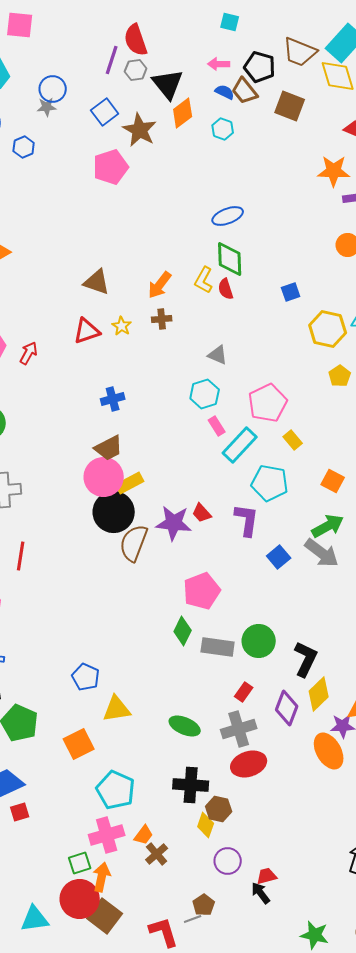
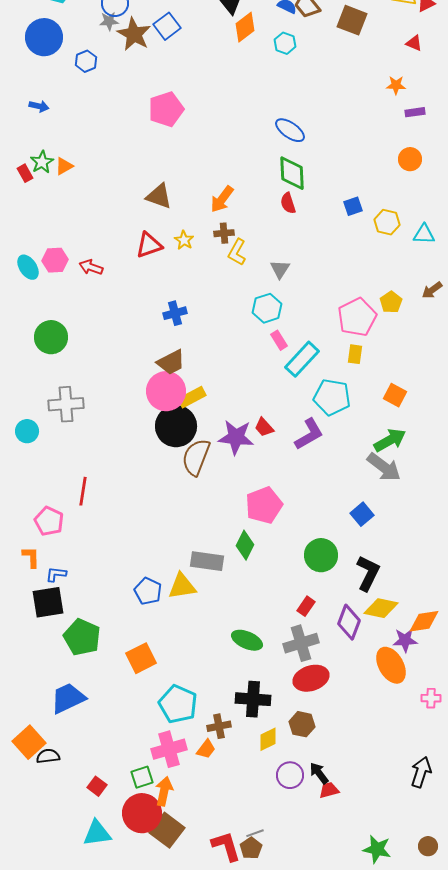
brown star: (140, 130) -> (134, 34), moved
pink pentagon: (111, 167) -> (166, 109), moved
orange star: (334, 171) -> (396, 85), size x0.6
blue ellipse: (228, 216) -> (290, 130), turned 56
yellow L-shape: (204, 280) -> (237, 252), moved
yellow hexagon: (328, 329) -> (387, 222), moved, size x0.7
red arrow: (29, 353) -> (91, 267), turned -100
gray triangle: (218, 355) -> (280, 269), turned 40
yellow pentagon: (340, 376) -> (391, 302), moved
pink pentagon: (268, 403) -> (357, 317), moved
yellow rectangle: (293, 440) -> (355, 354), turned 48
purple L-shape: (247, 520) -> (309, 434), turned 52
red line: (21, 556) -> (83, 491), moved
blue square: (279, 557) -> (362, 514), moved
gray rectangle: (218, 647) -> (207, 561), moved
yellow diamond: (319, 694) -> (381, 608), turned 56
yellow triangle: (117, 709) -> (182, 586), moved
brown hexagon: (219, 809) -> (302, 724), moved
red square: (20, 812) -> (97, 786), moved, turned -36
yellow diamond: (206, 825) -> (268, 739), turned 45
brown cross: (157, 854) -> (219, 726), moved, turned 30
black arrow: (261, 893) -> (319, 773), moved
brown pentagon: (204, 905) -> (251, 848), moved

